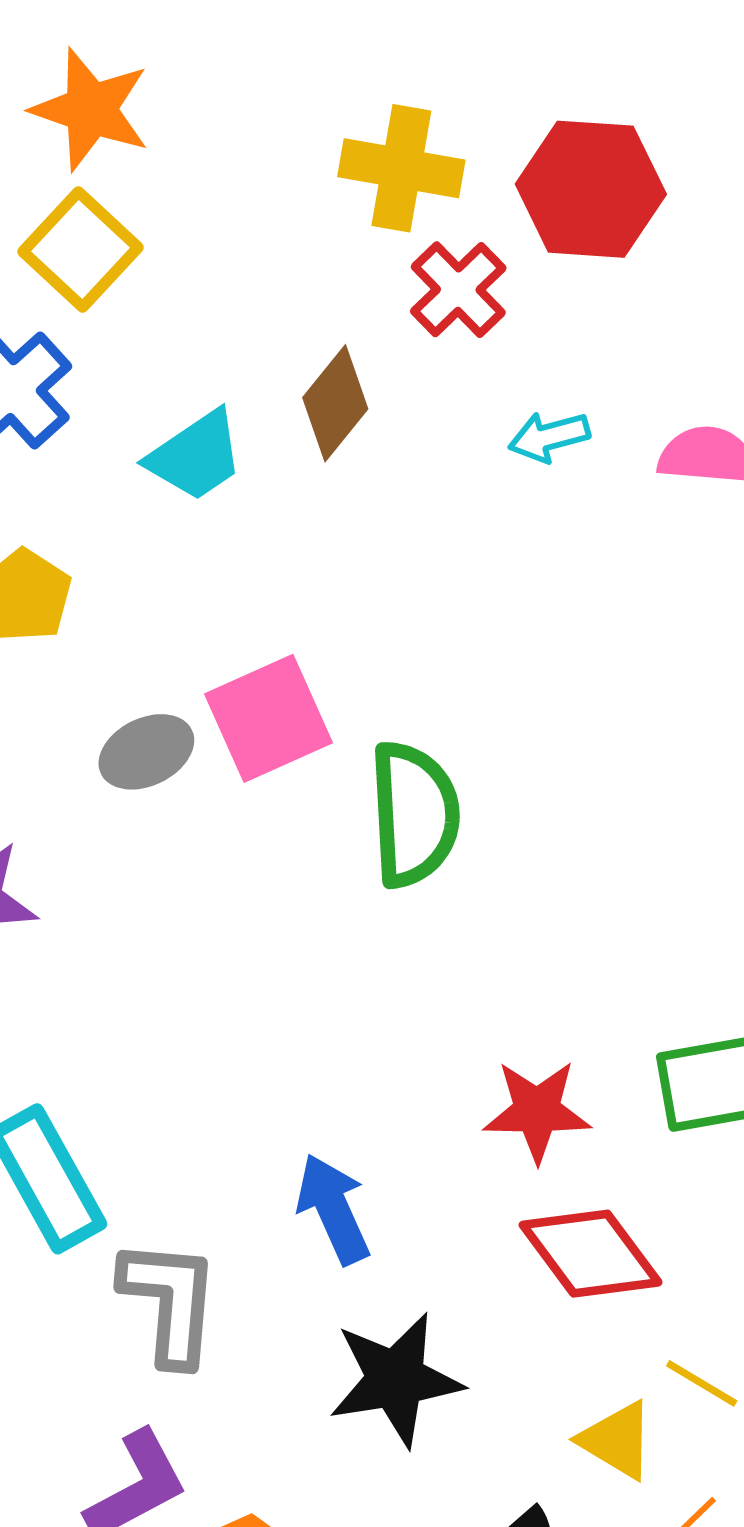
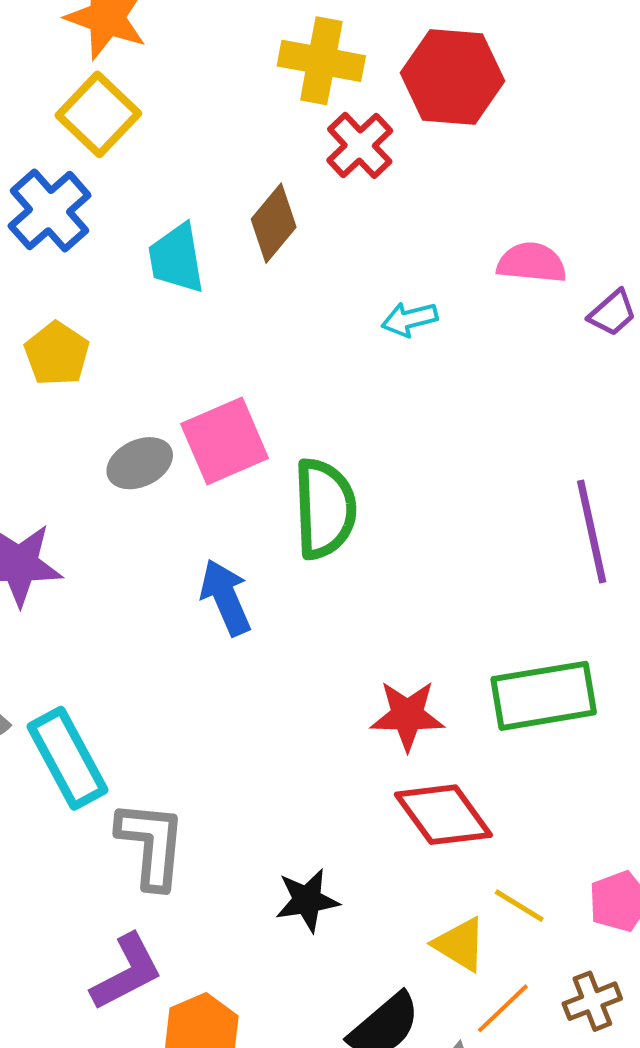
cyan arrow: (549, 437) -> (410, 319), moved
cyan trapezoid: (196, 456) -> (176, 258), turned 114
blue arrow: (333, 1209) -> (226, 597), moved
black star: (396, 1379) -> (307, 900), size x0.7

